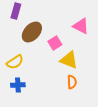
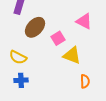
yellow semicircle: (15, 62) -> (18, 57), turned 60
orange semicircle: (72, 82) -> (85, 81), moved

